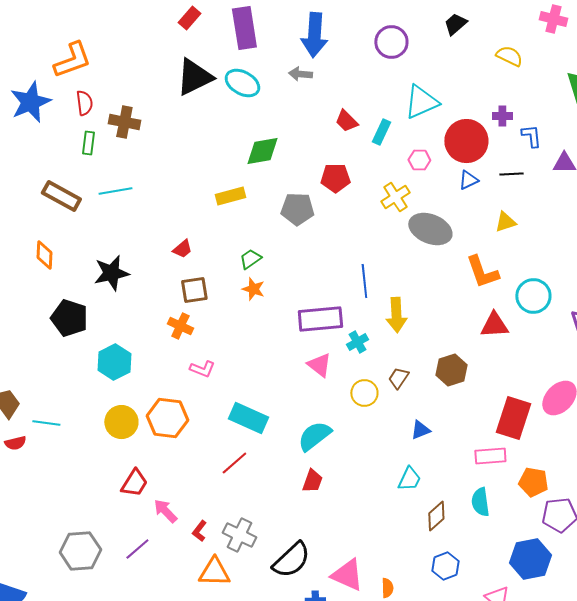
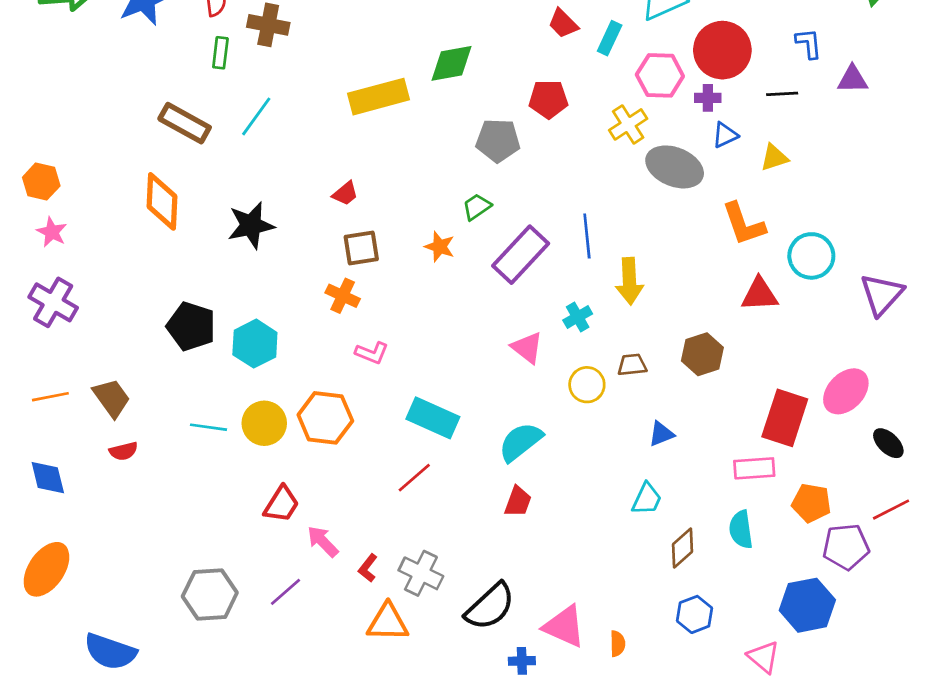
purple cross: (502, 116) -> (708, 98), moved
pink hexagon: (419, 160) -> (660, 75), size x1.6
blue triangle: (468, 180) -> (725, 135), moved
cyan line: (115, 191) -> (256, 116), turned -44
yellow rectangle: (230, 196) -> (378, 97), moved, size x1.5
orange diamond: (44, 255) -> (162, 201), size x1.5
green trapezoid: (250, 259) -> (477, 207), moved
black pentagon: (69, 318) -> (191, 326), moved
purple rectangle: (320, 319) -> (521, 255), moved, turned -42
brown trapezoid: (398, 378) -> (632, 365), turned 50
cyan line: (46, 423) -> (208, 427), moved

